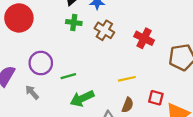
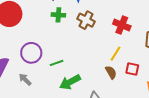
yellow line: (127, 79) -> (115, 54), moved, turned -42
red square: (156, 98) -> (132, 69), moved
brown semicircle: (128, 105) -> (111, 72), moved, turned -48

